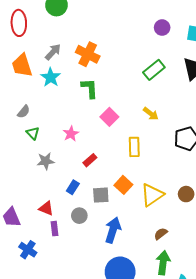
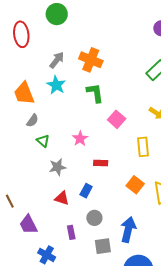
orange trapezoid: (22, 65) -> (24, 93), moved
red rectangle: (90, 160) -> (101, 163), turned 48
gray square: (101, 195) -> (103, 246), moved
red triangle: (46, 208) -> (62, 198), moved

